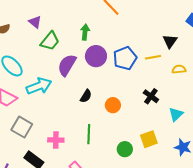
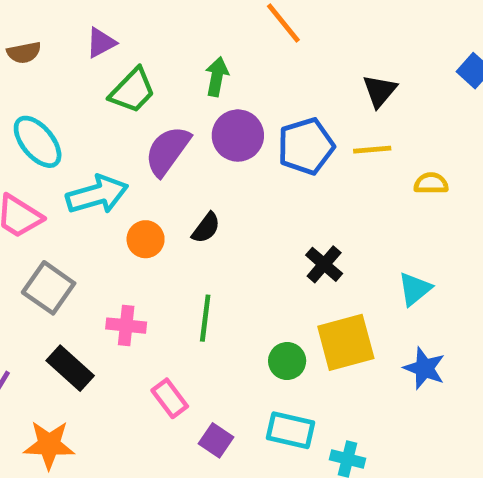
purple triangle: (35, 22) -> (101, 43), turned 48
black triangle: (170, 41) -> (380, 91), moved
black cross: (151, 96) -> (324, 264), moved
orange circle: (113, 105) -> (146, 239), moved
yellow square: (149, 139) -> (346, 342), size x1.4

